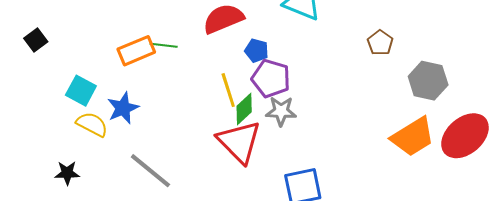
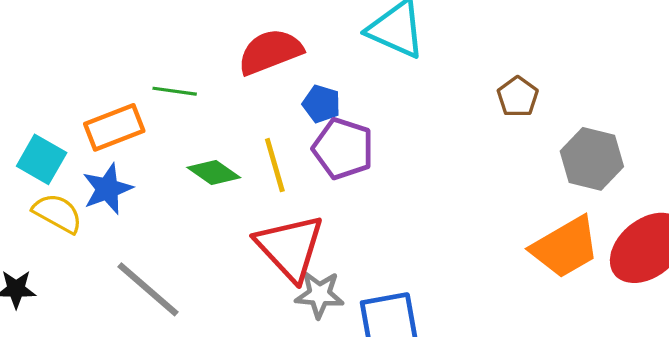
orange rectangle: (136, 51) -> (114, 127), moved
green diamond: (244, 109) -> (214, 173), moved, turned 76
gray star: (281, 111) -> (319, 294), moved

